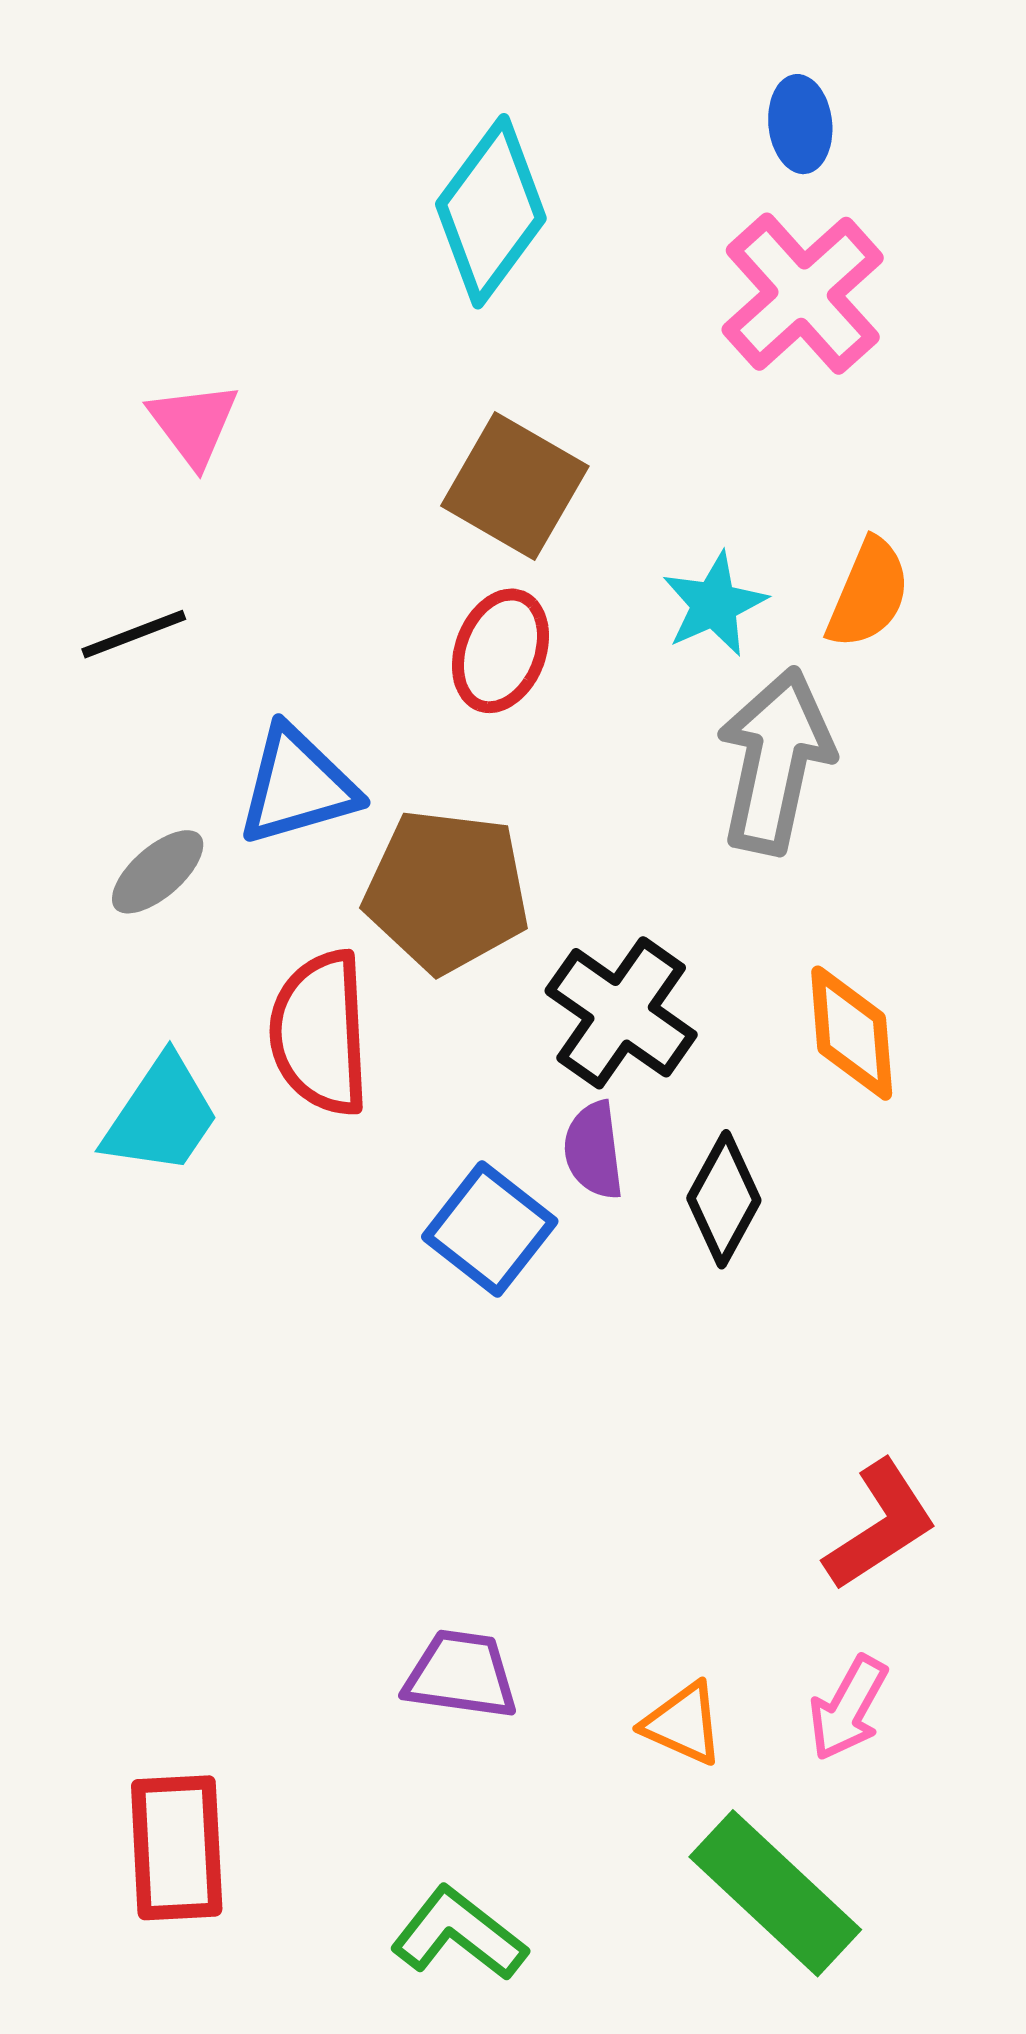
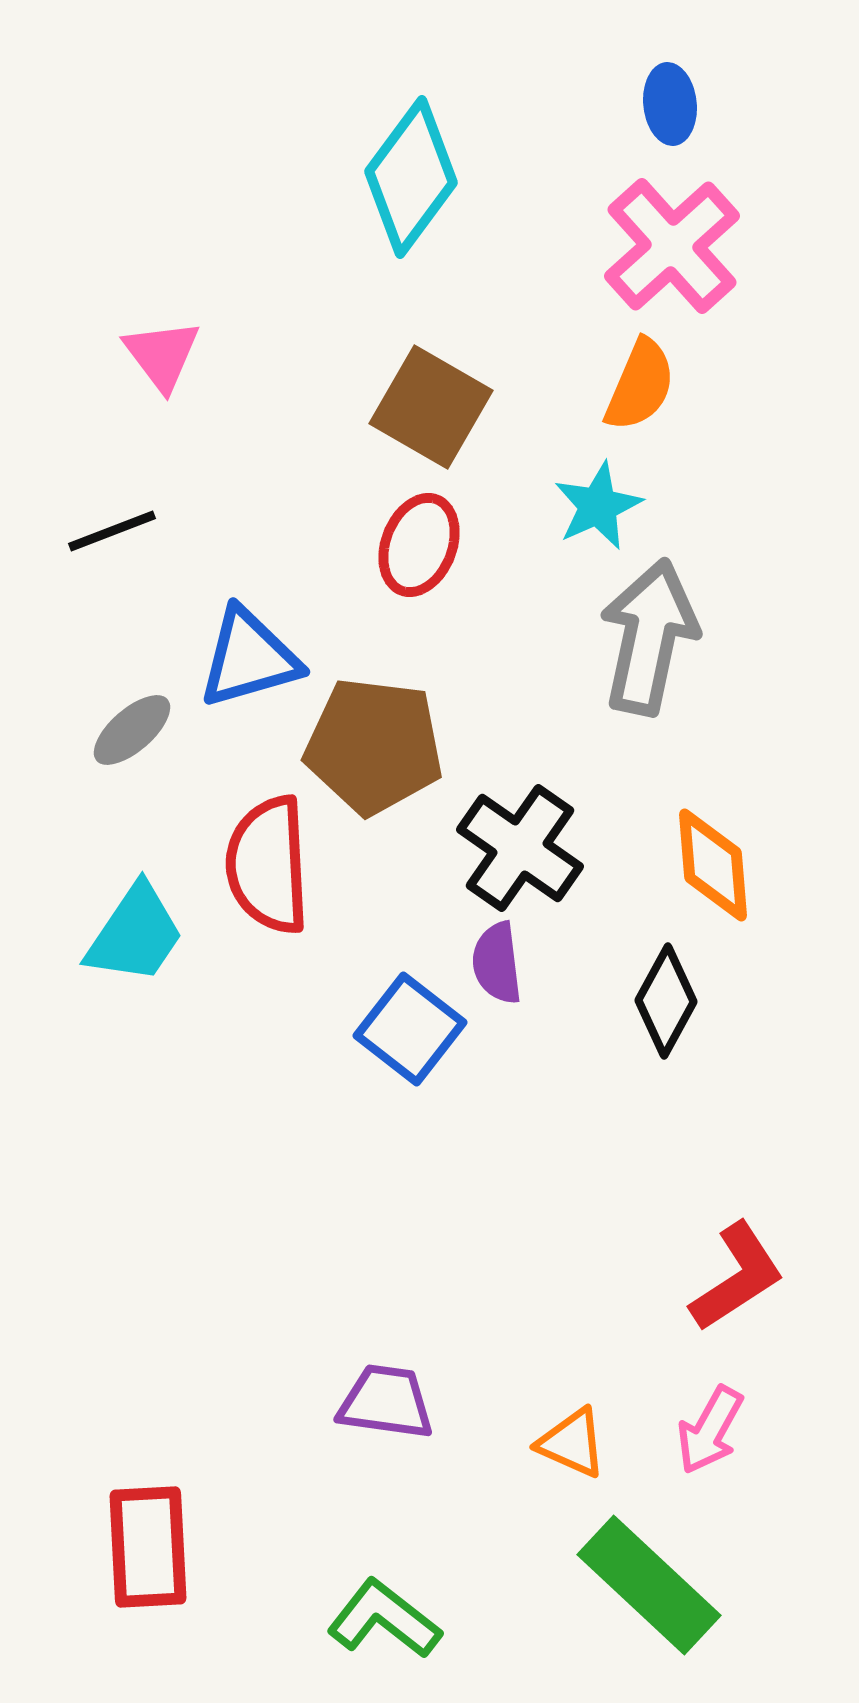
orange semicircle: (868, 594) -> (640, 385), moved
black diamond: (724, 1199) -> (666, 1001), moved

